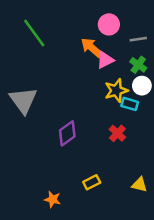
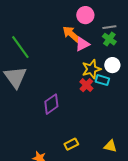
green line: (34, 33) -> (20, 47), moved
green cross: (138, 65) -> (109, 39), moved
red cross: (117, 133) -> (86, 85), moved

